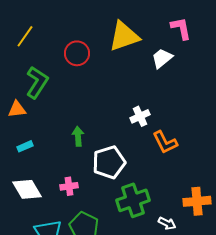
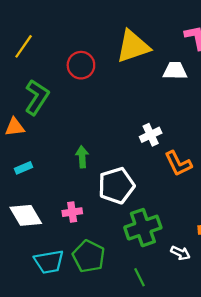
white trapezoid: (162, 58) -> (175, 71), turned 40

